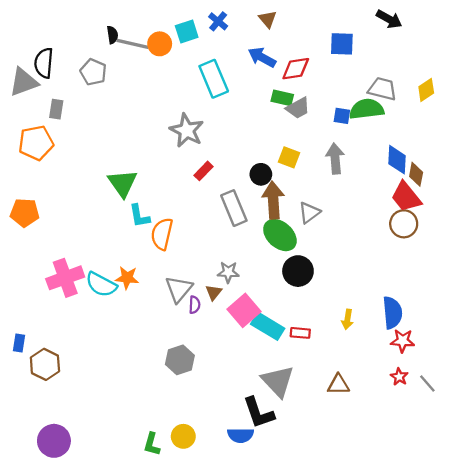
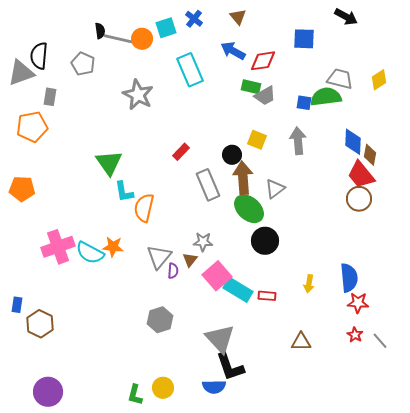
gray star: (187, 130) -> (138, 95), moved
gray triangle: (278, 381) -> (220, 339), moved

